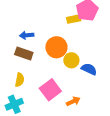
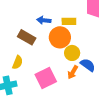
yellow rectangle: (74, 19) -> (69, 21), moved
blue arrow: (27, 35) -> (44, 20), moved
orange arrow: (73, 101) -> (73, 72), moved, turned 136

